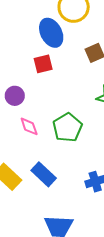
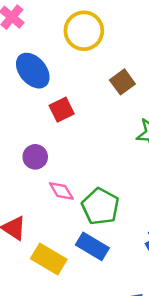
blue ellipse: (51, 33) -> (33, 71), moved
green pentagon: (67, 128) -> (100, 206), moved

